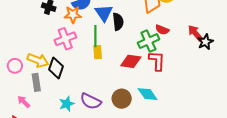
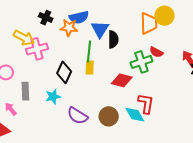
pink cross: (65, 39) -> (37, 49), moved
yellow arrow: (38, 60) -> (24, 38), moved
red L-shape: (157, 61) -> (146, 104), moved
black diamond: (56, 68) -> (64, 72), moved
cyan star: (67, 104) -> (53, 97), moved

